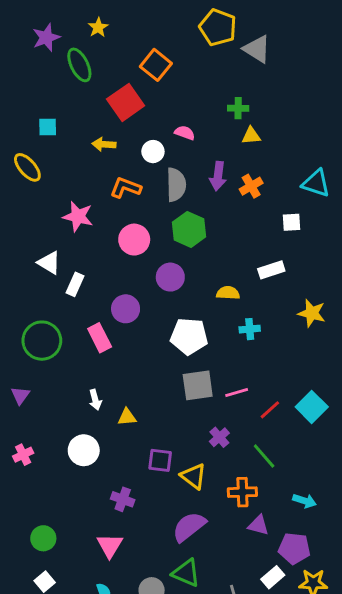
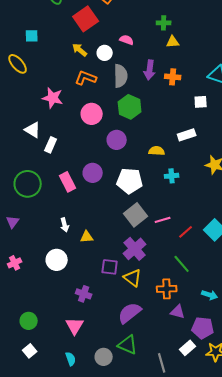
yellow arrow: (104, 144) -> (80, 50), moved, turned 35
orange cross: (251, 186) -> (173, 77), turned 35
purple circle: (126, 309) -> (93, 173), moved
gray square: (198, 385) -> (136, 215), turned -30
purple cross: (219, 437) -> (135, 249), moved, size x1.6

